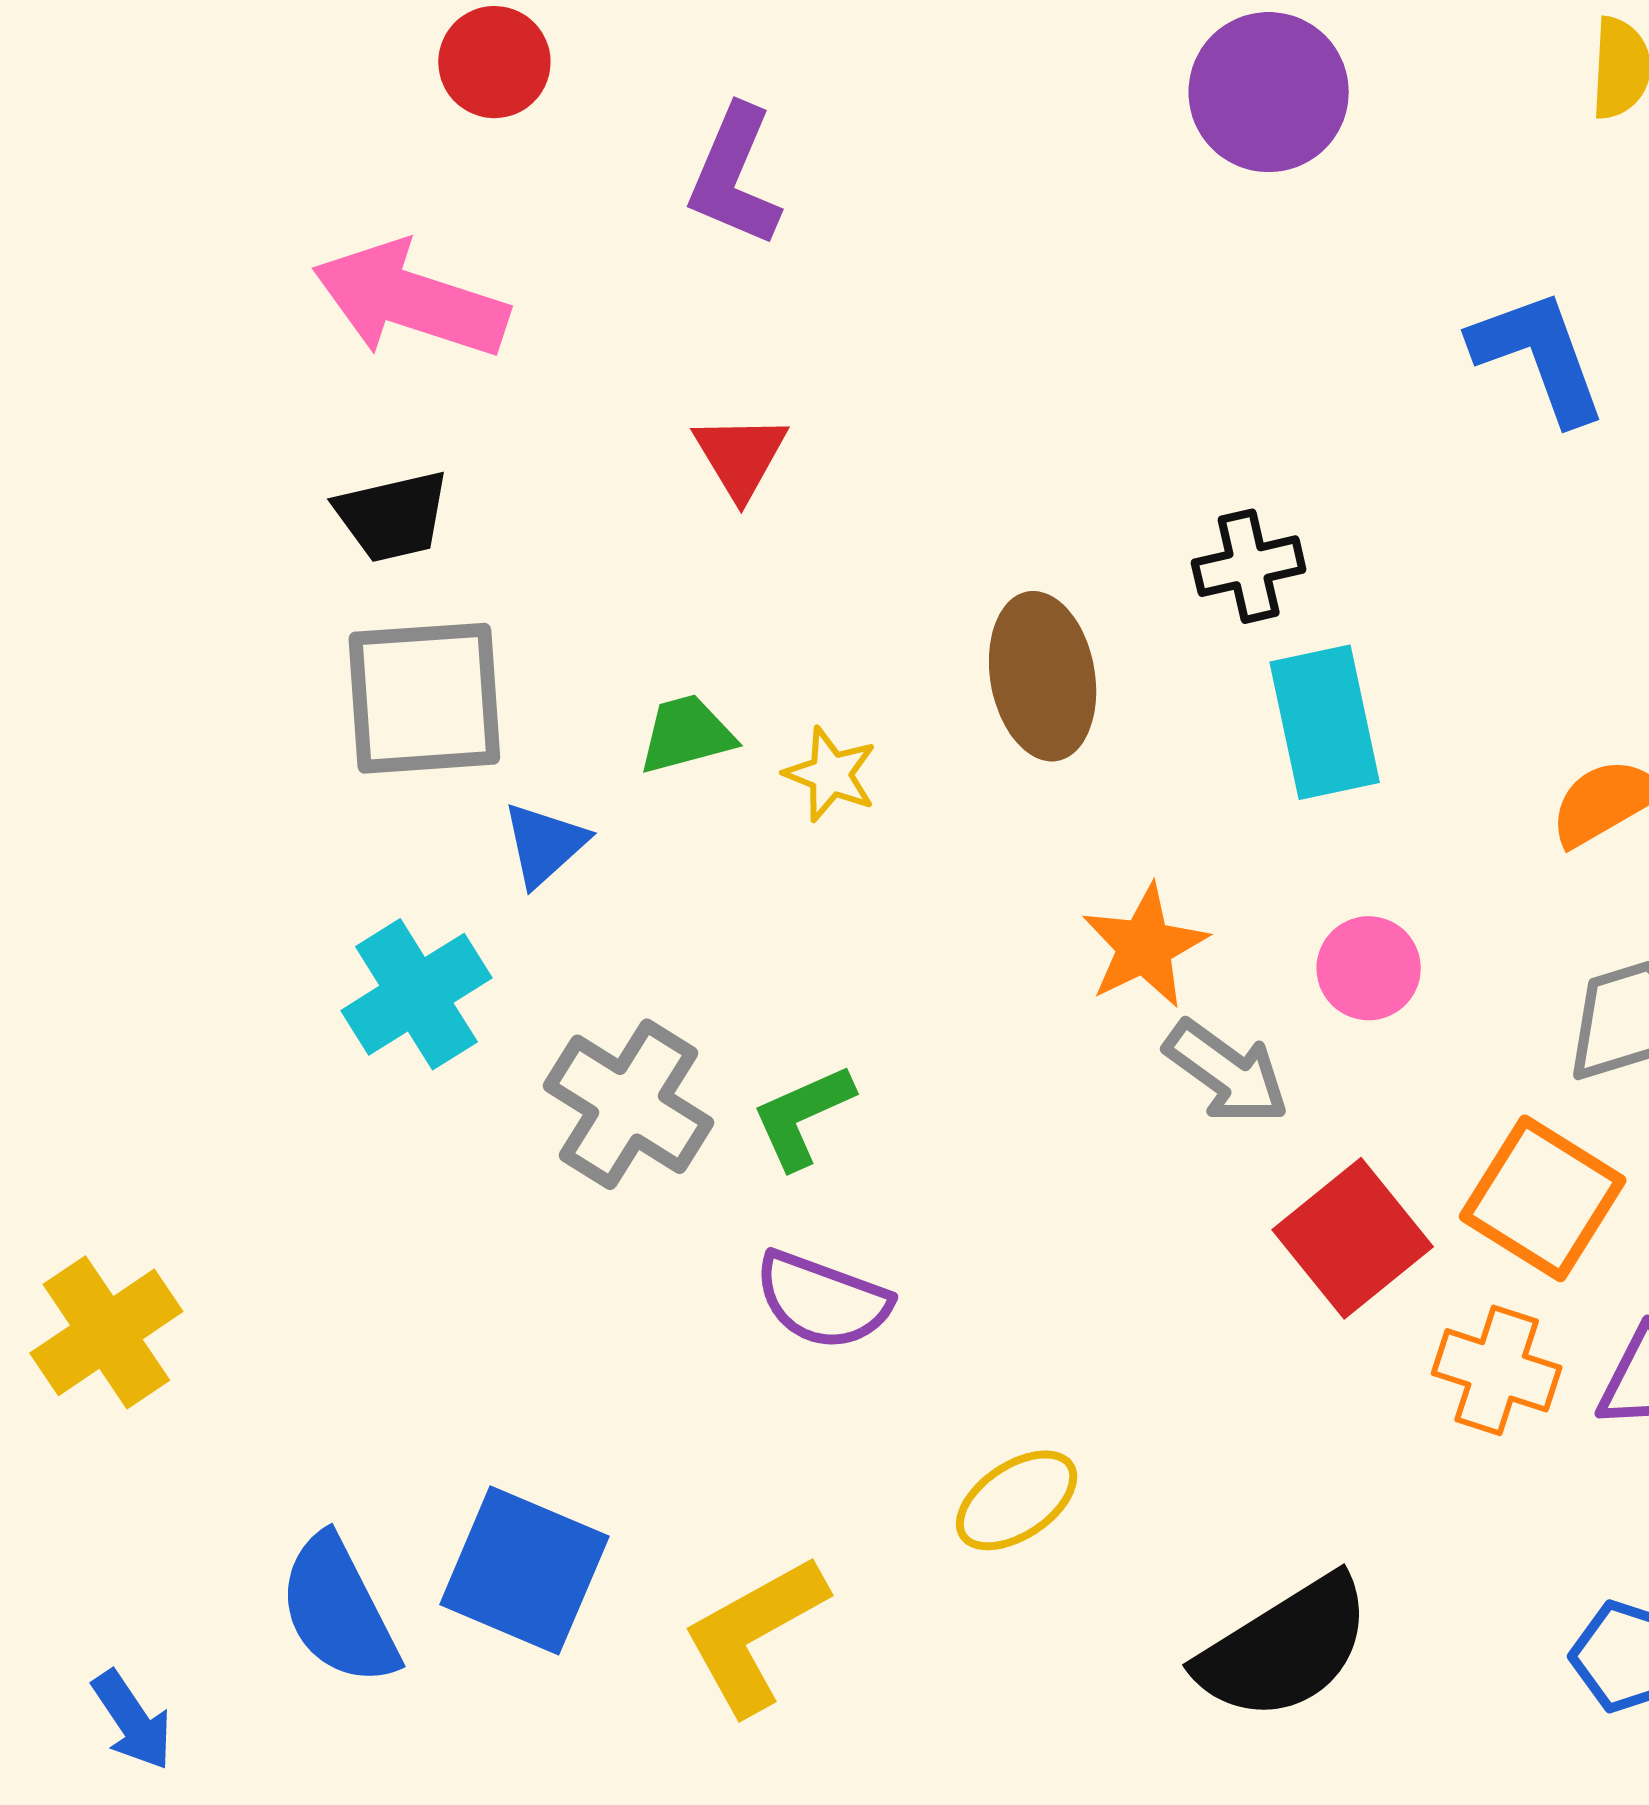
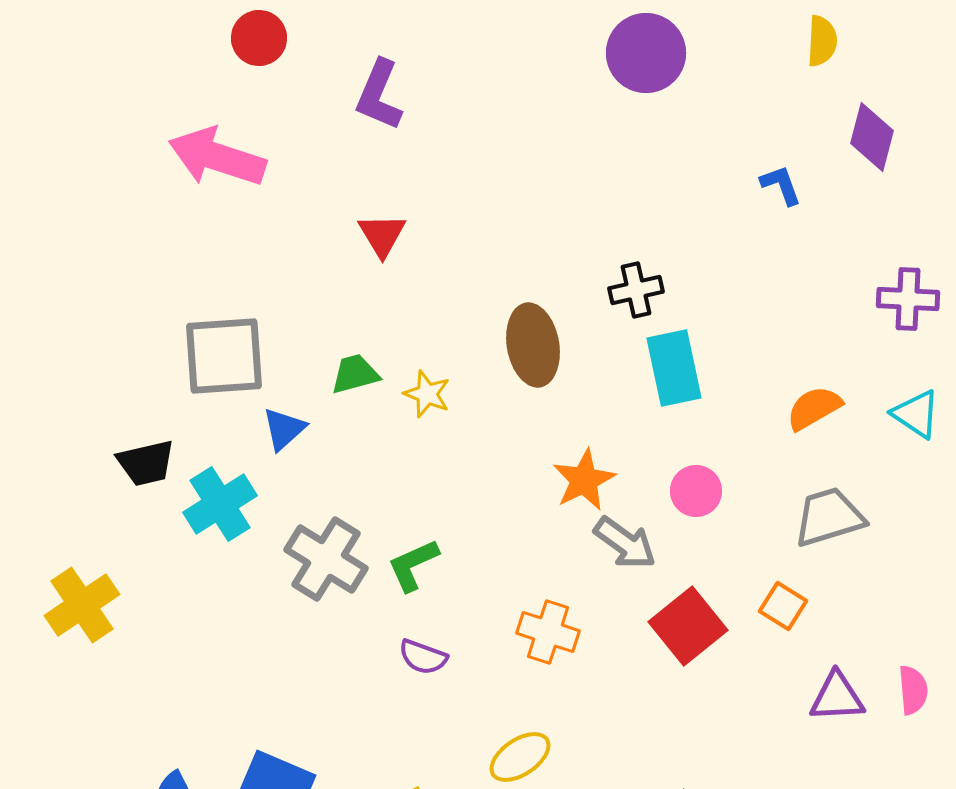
blue L-shape: (1539, 356) -> (781, 185), size x0.6
black trapezoid: (392, 516) -> (146, 463), moved
orange square: (1543, 1198) -> (783, 606), size x0.6
purple semicircle: (822, 1300) -> (423, 657), size x0.7
yellow cross: (106, 1332) -> (82, 605), moved
orange cross: (1497, 1370) -> (548, 632), moved

